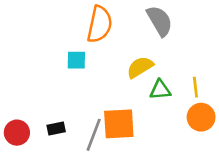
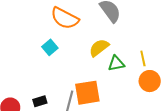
orange semicircle: (100, 24) -> (65, 18), turned 112
cyan square: (76, 60) -> (50, 47), turned -35

